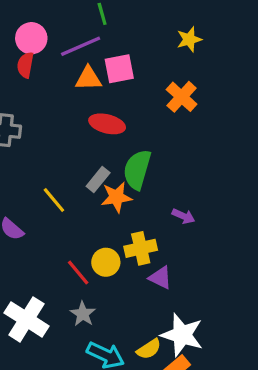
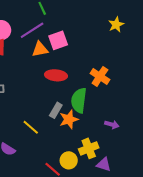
yellow star: (189, 39) -> (116, 25), moved
orange cross: (182, 97) -> (100, 76), moved

